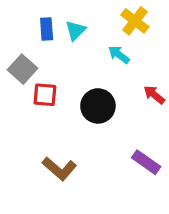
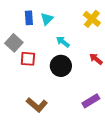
yellow cross: (135, 21) -> (92, 19), moved
cyan arrow: (119, 55) -> (63, 42), moved
purple rectangle: (146, 162) -> (91, 101), turned -66

